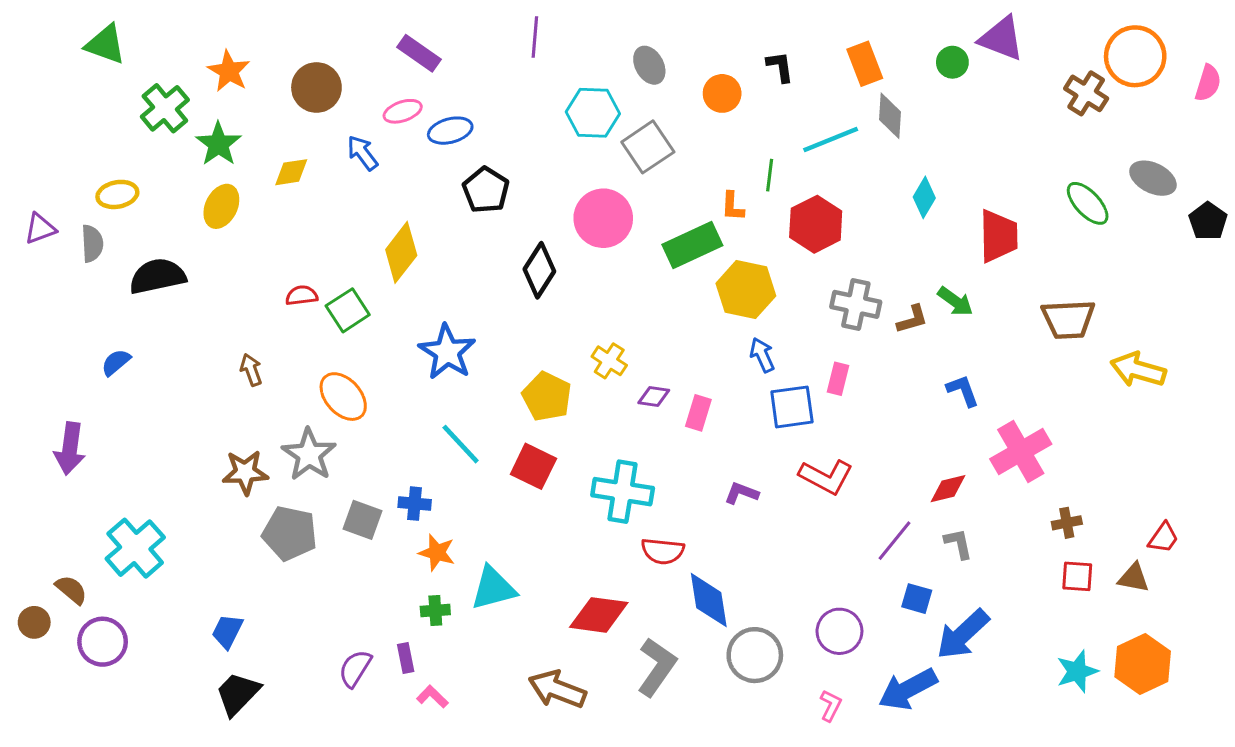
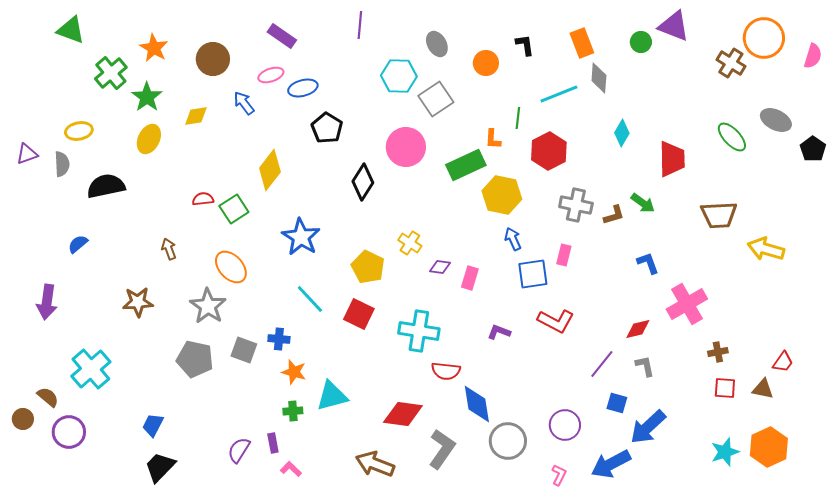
brown star: (245, 472) -> (138, 302), moved

